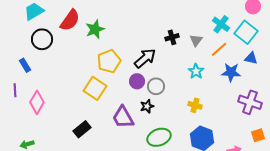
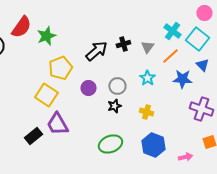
black arrow: (145, 58) -> (96, 51), moved
blue triangle: (251, 58) -> (202, 65), turned 32
gray circle: (156, 86) -> (117, 86), moved
black star: (147, 106) -> (114, 106), moved
purple trapezoid: (123, 117) -> (57, 124), moved

